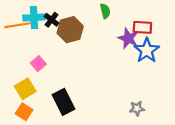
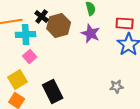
cyan cross: (34, 18) -> (26, 34), moved
purple star: (128, 38) -> (91, 33), moved
gray star: (137, 108) -> (117, 86), moved

